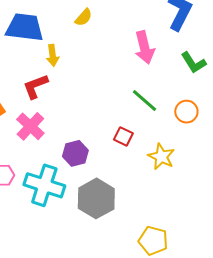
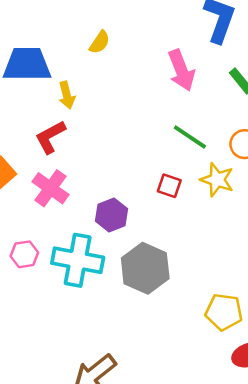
yellow star: (161, 157) -> (217, 180), moved

